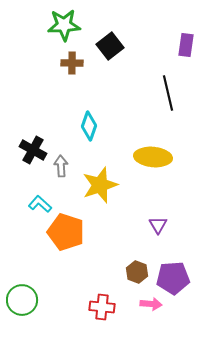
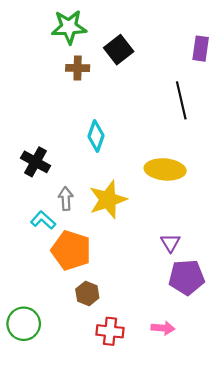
gray arrow: (61, 166) -> (66, 199), moved
brown hexagon: (137, 272) -> (87, 294), moved
purple pentagon: (173, 278) -> (187, 277), moved

